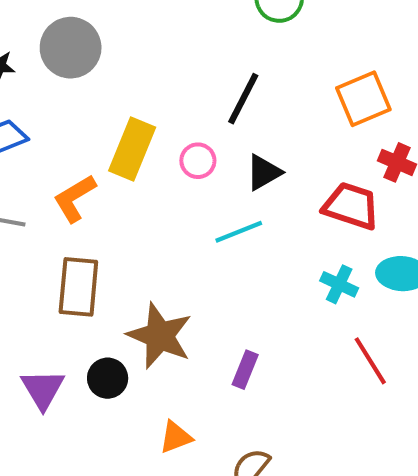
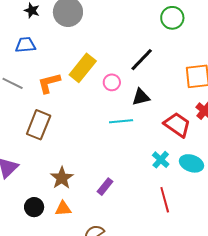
brown star: (160, 336) -> (62, 178), moved, size x0.7
black circle: (108, 378) -> (34, 207), moved

